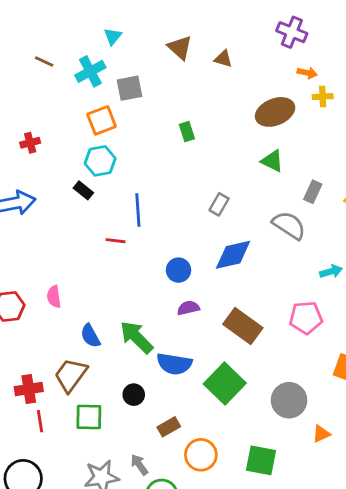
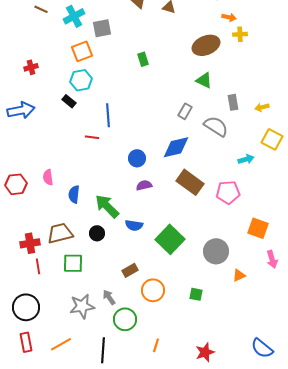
gray rectangle: (313, 192) -> (233, 102), turned -35
gray rectangle: (219, 204) -> (185, 111), moved
brown rectangle: (243, 326) -> (190, 182), moved
blue semicircle: (90, 336) -> (74, 194), moved, turned 36
blue semicircle: (174, 364) -> (134, 225), size x0.7
brown trapezoid: (71, 375) -> (60, 233), turned 40
black circle: (134, 395) -> (97, 233), moved
green square: (261, 460) -> (196, 294), size x0.6

